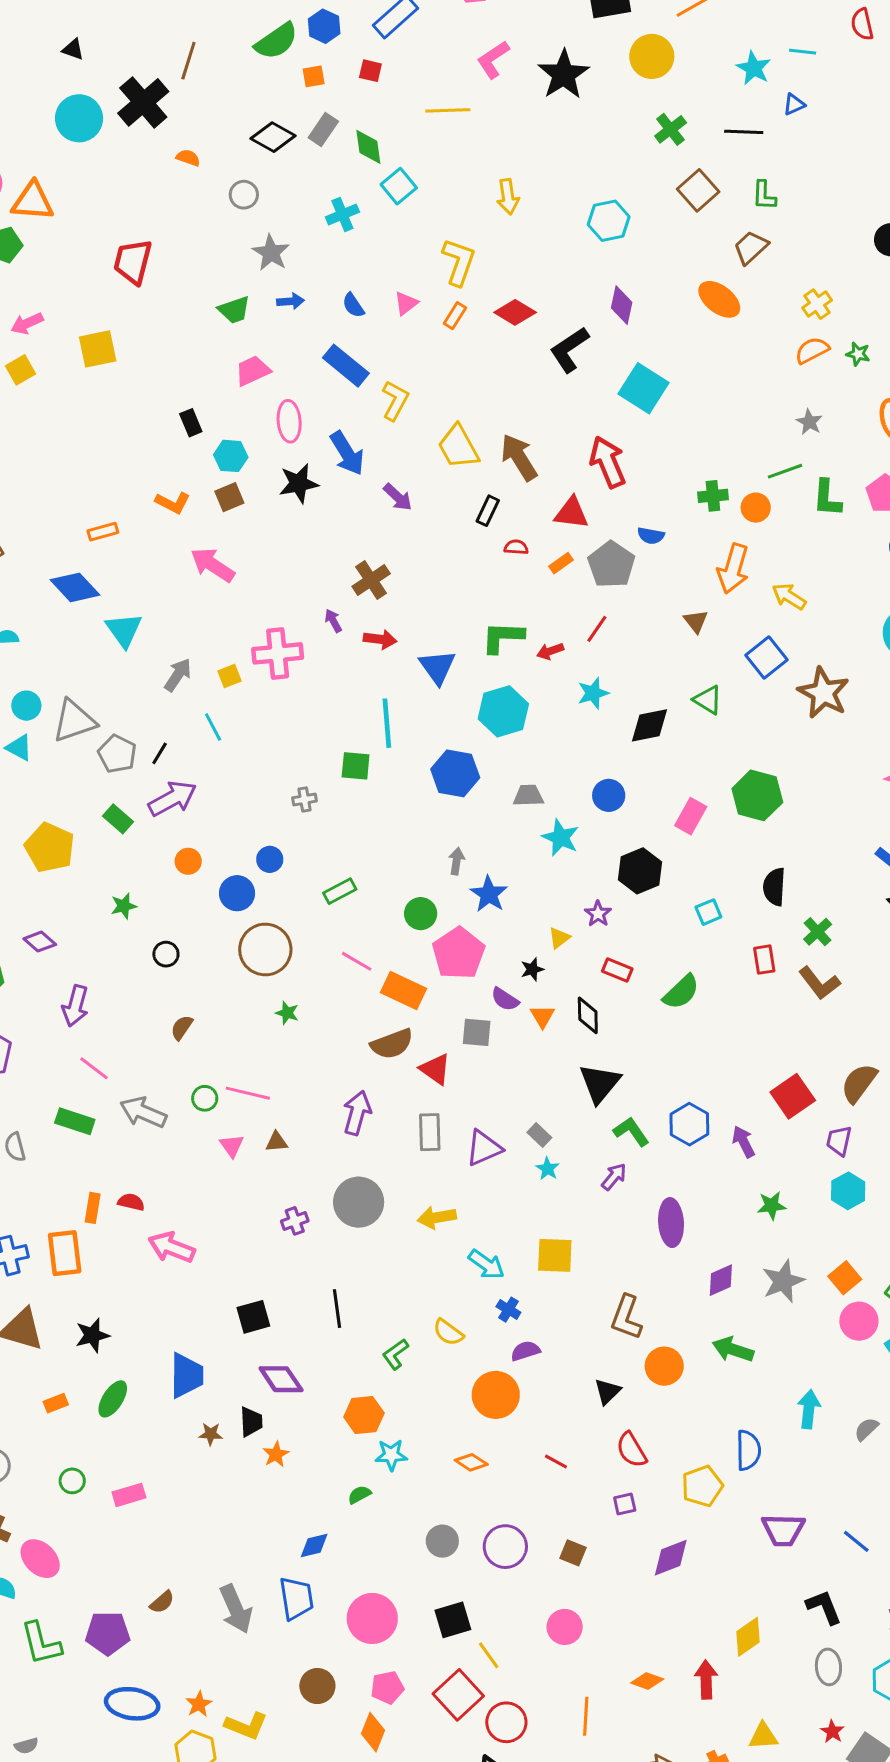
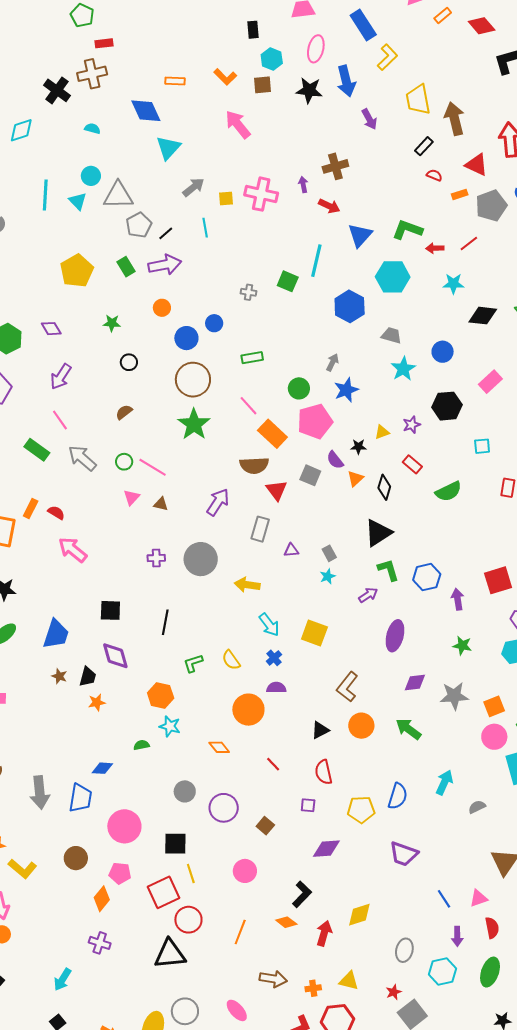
green star: (287, 1013) -> (194, 424), size x2.0
purple triangle: (484, 1148) -> (291, 550), size x0.6
blue line: (856, 1541) -> (444, 899), moved
black L-shape: (824, 1607) -> (302, 894), moved, turned 48

